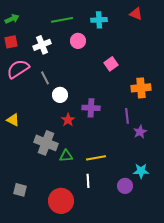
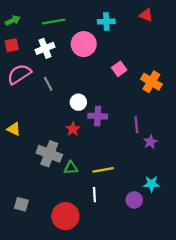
green line: (62, 20) -> (54, 21), moved
pink circle: (78, 41) -> (84, 44), size x1.5
orange cross: (141, 88) -> (151, 82), moved, turned 36
white circle: (60, 95) -> (78, 102), moved

